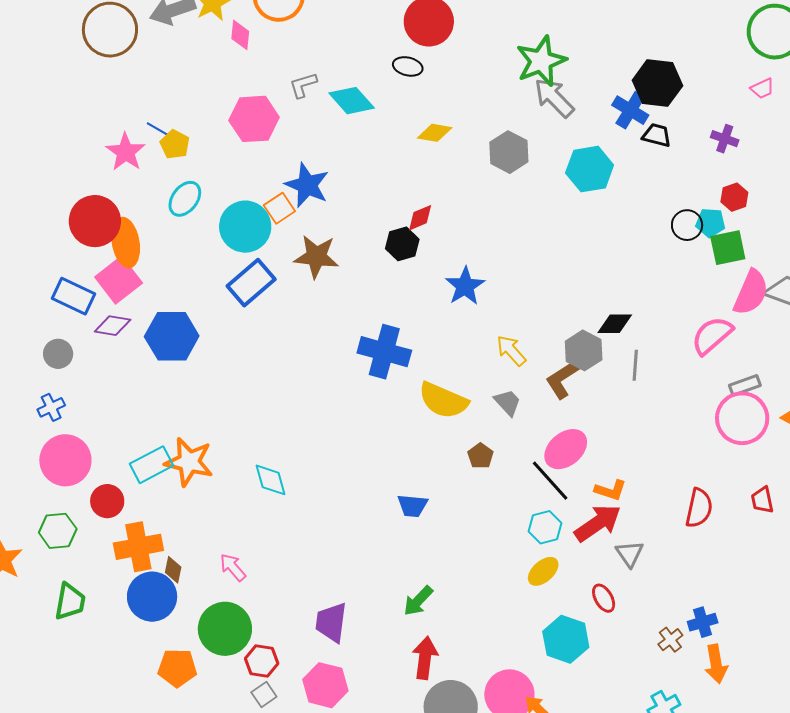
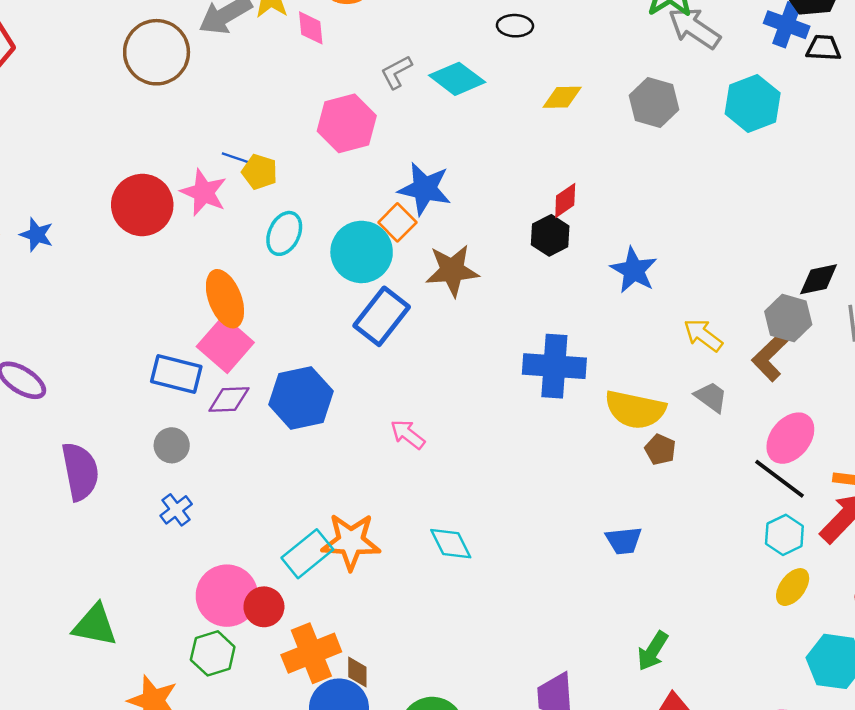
red circle: (95, 221) -> (142, 205), moved
brown pentagon: (480, 456) -> (660, 449), moved
pink circle: (65, 460) -> (227, 596), moved
pink arrow: (233, 567) -> (408, 434), moved

